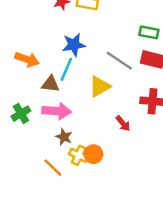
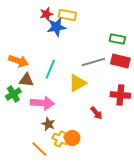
blue star: (74, 45) -> (56, 27), moved
gray line: (119, 61) -> (93, 62), turned -50
brown triangle: (50, 84) -> (26, 80), moved
green cross: (21, 114) -> (13, 94), moved

